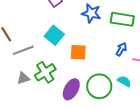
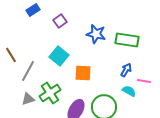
gray line: (23, 50) -> (28, 71), turned -40
cyan semicircle: (124, 81) -> (129, 91), moved

